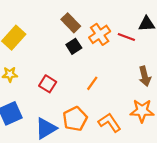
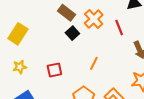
red line: (126, 37) -> (119, 27), moved, turned 56
red square: (48, 84) -> (54, 70), turned -35

